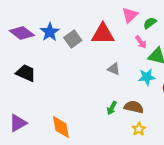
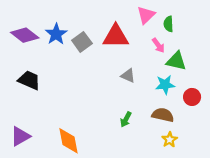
green semicircle: (150, 23) -> (168, 24), turned -56
brown semicircle: (134, 107) -> (163, 115), moved
yellow star: (139, 129) -> (170, 140), moved

